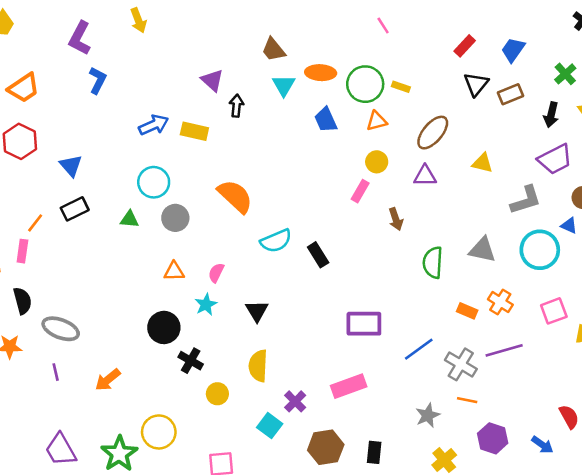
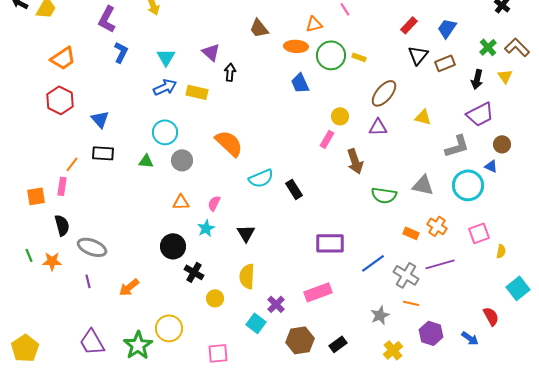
cyan triangle: (284, 85) -> (166, 57), moved
orange triangle: (377, 121) -> (314, 24), moved
black rectangle: (75, 209) -> (103, 153), turned 30
brown arrow: (396, 219) -> (355, 161), size x1.4
green semicircle: (433, 263) -> (384, 195), turned -85
black rectangle: (374, 452) -> (338, 344), turned 48

